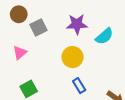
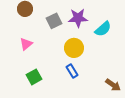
gray square: (38, 27) -> (54, 21), moved
blue rectangle: (79, 86) -> (72, 71), moved

